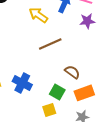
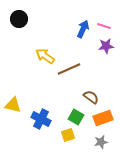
yellow arrow: (38, 15) -> (45, 56), moved
blue cross: (22, 83) -> (41, 119), moved

